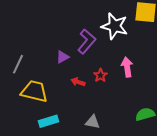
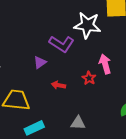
purple L-shape: (87, 41) -> (62, 44), turned 90
red star: (100, 75) -> (89, 78), moved

